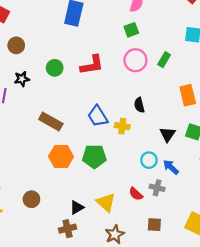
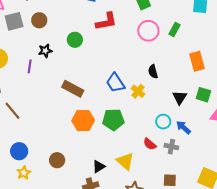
red L-shape: (92, 65) -> (106, 21), moved
yellow cross: (122, 126) -> (138, 91), turned 32
red semicircle: (136, 194) -> (150, 144), moved

